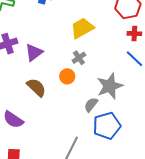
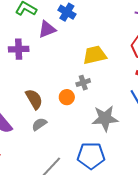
purple triangle: (34, 52) -> (47, 29), moved
gray semicircle: (91, 105) -> (39, 124), moved

